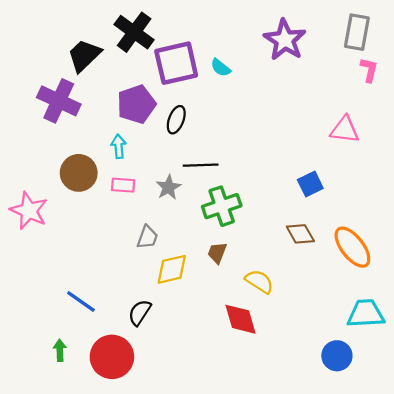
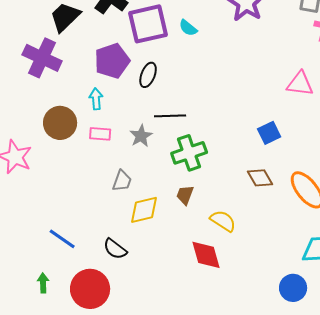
black semicircle: (140, 313) -> (115, 249), turned -85

